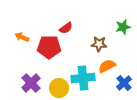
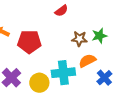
green star: (123, 27) -> (99, 36), moved
red semicircle: (66, 28) -> (61, 11), moved

